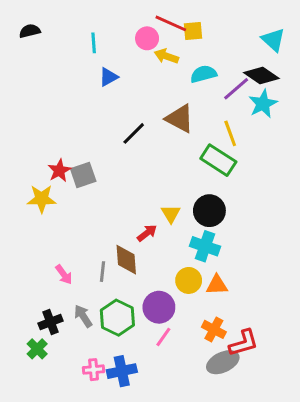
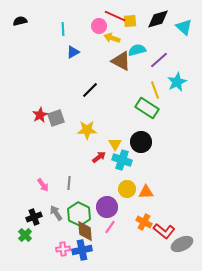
black diamond: (261, 75) -> (158, 19), moved, turned -50
cyan star: (263, 104) -> (177, 82), moved
brown triangle: (180, 119) -> (121, 61), moved
yellow star: (42, 199) -> (87, 130), moved
cyan cross: (205, 246) -> (122, 160), moved
brown diamond: (126, 260) -> (85, 231), moved
red L-shape: (244, 343) -> (164, 231), turned 55
gray ellipse: (223, 362) -> (182, 244), moved

